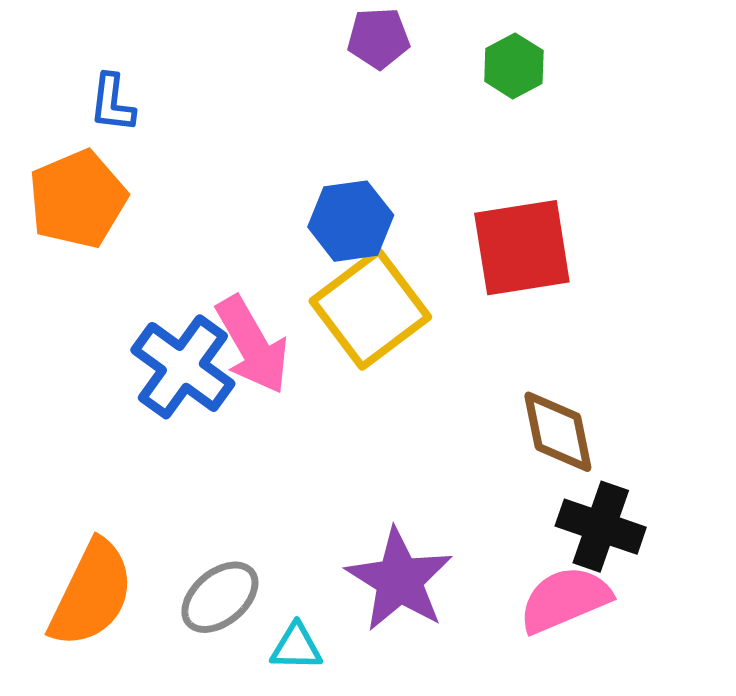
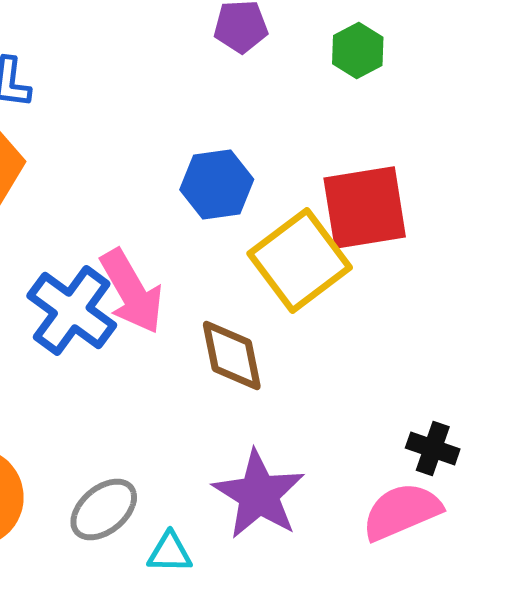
yellow square: (370, 309) -> (300, 260), moved
brown diamond: (558, 432) -> (232, 356), moved
black cross: (601, 527) -> (433, 448), size x0.7

